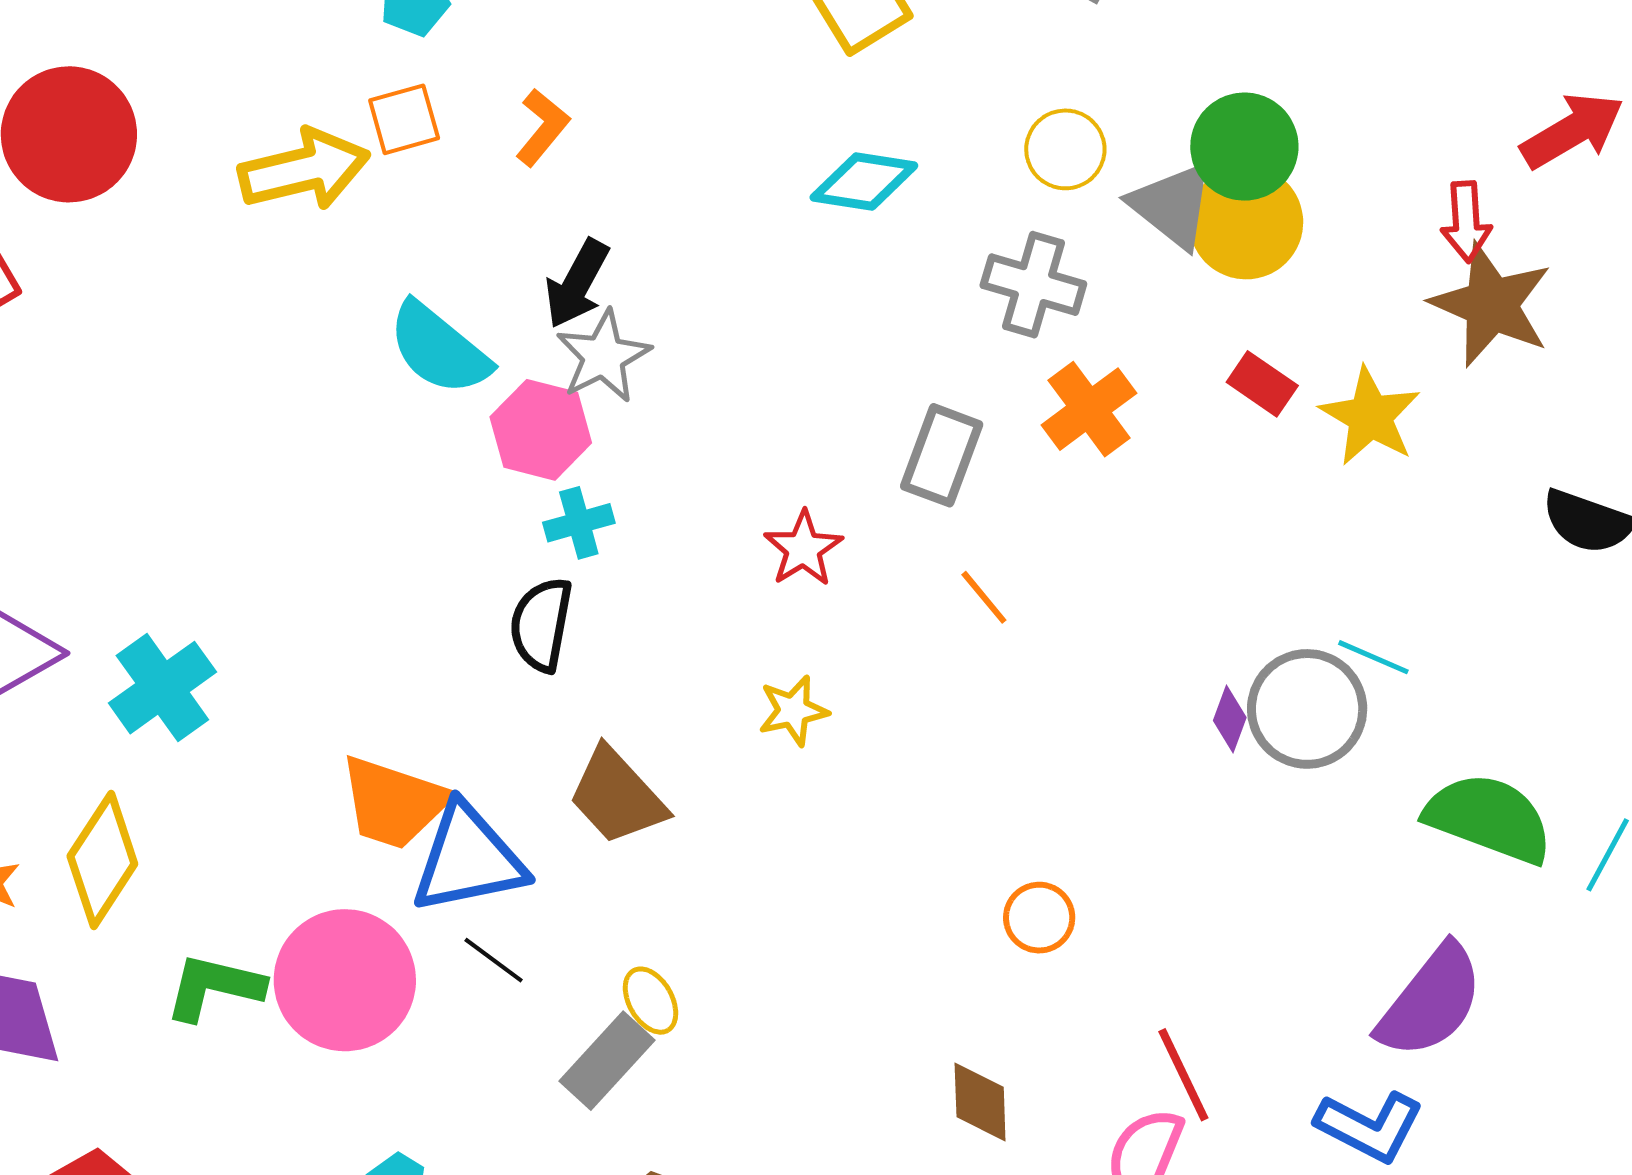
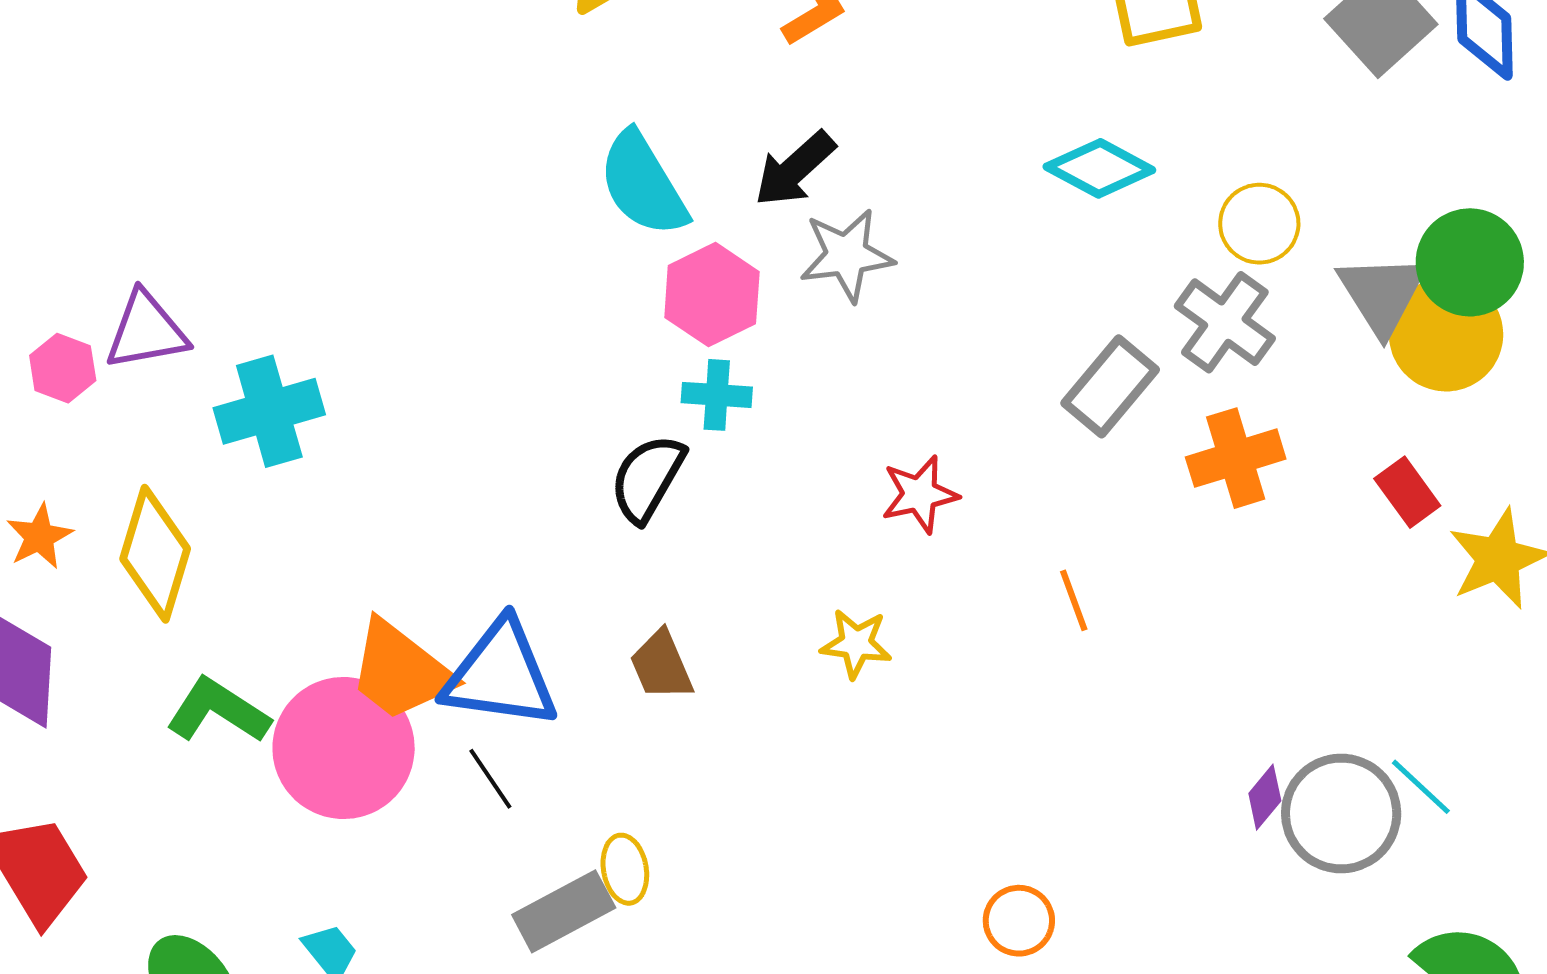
yellow circle: (1065, 149) -> (1259, 224), moved
gray star: (603, 356) -> (847, 255), moved
gray rectangle: (942, 455) -> (1110, 386), moved
brown trapezoid: (617, 796) -> (661, 665), size x0.7
orange trapezoid: (394, 803) -> (401, 671), moved
yellow diamond: (102, 860) -> (155, 554), turned -36

